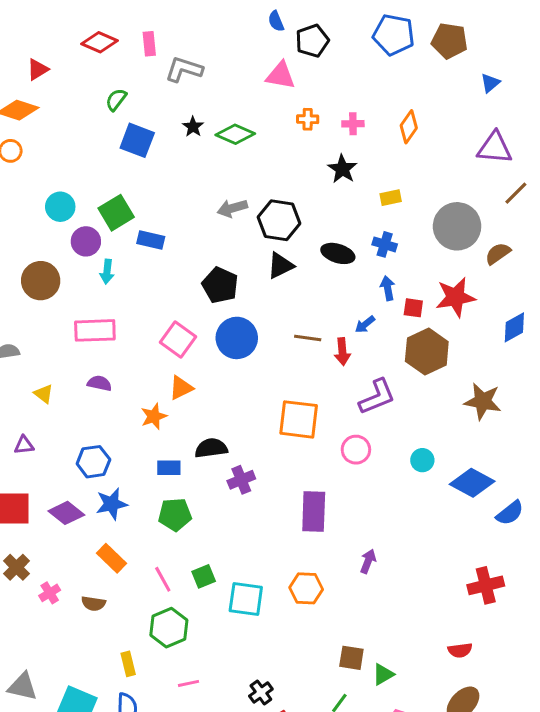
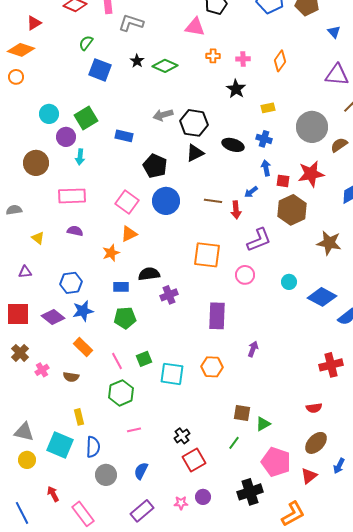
blue triangle: (490, 83) -> (334, 32), turned -32
blue rectangle: (151, 240) -> (124, 136), moved
yellow rectangle: (128, 664) -> (79, 417), moved

